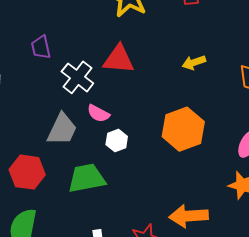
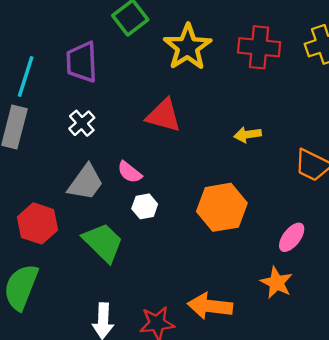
purple trapezoid: (41, 47) -> (82, 62), moved, size x1.5
white cross: (77, 77) -> (82, 123), moved, size x0.7
green trapezoid: (87, 178) -> (103, 242), turned 45

